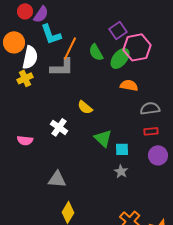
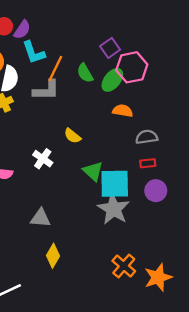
cyan square: (122, 149) -> (115, 184), size x2.0
gray star: (121, 171) -> (114, 209), size x2.0

